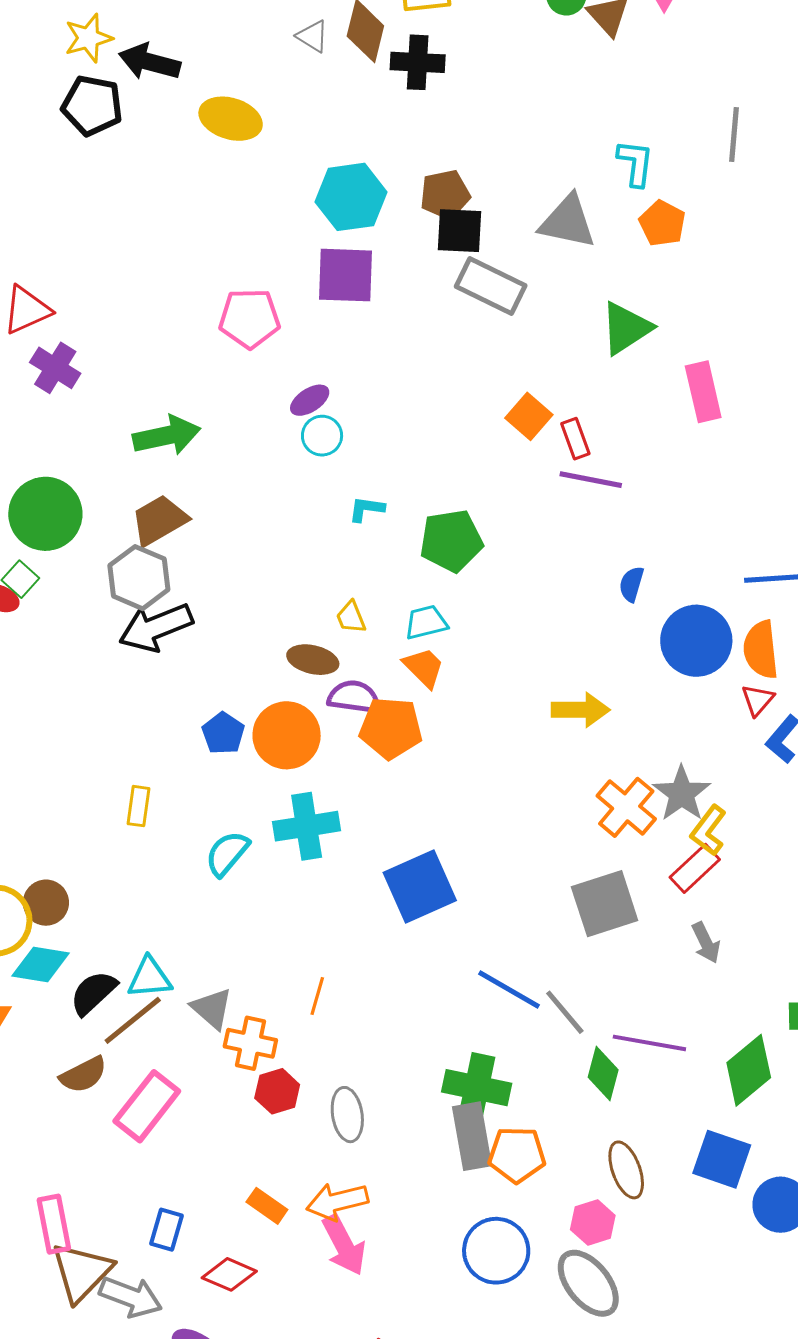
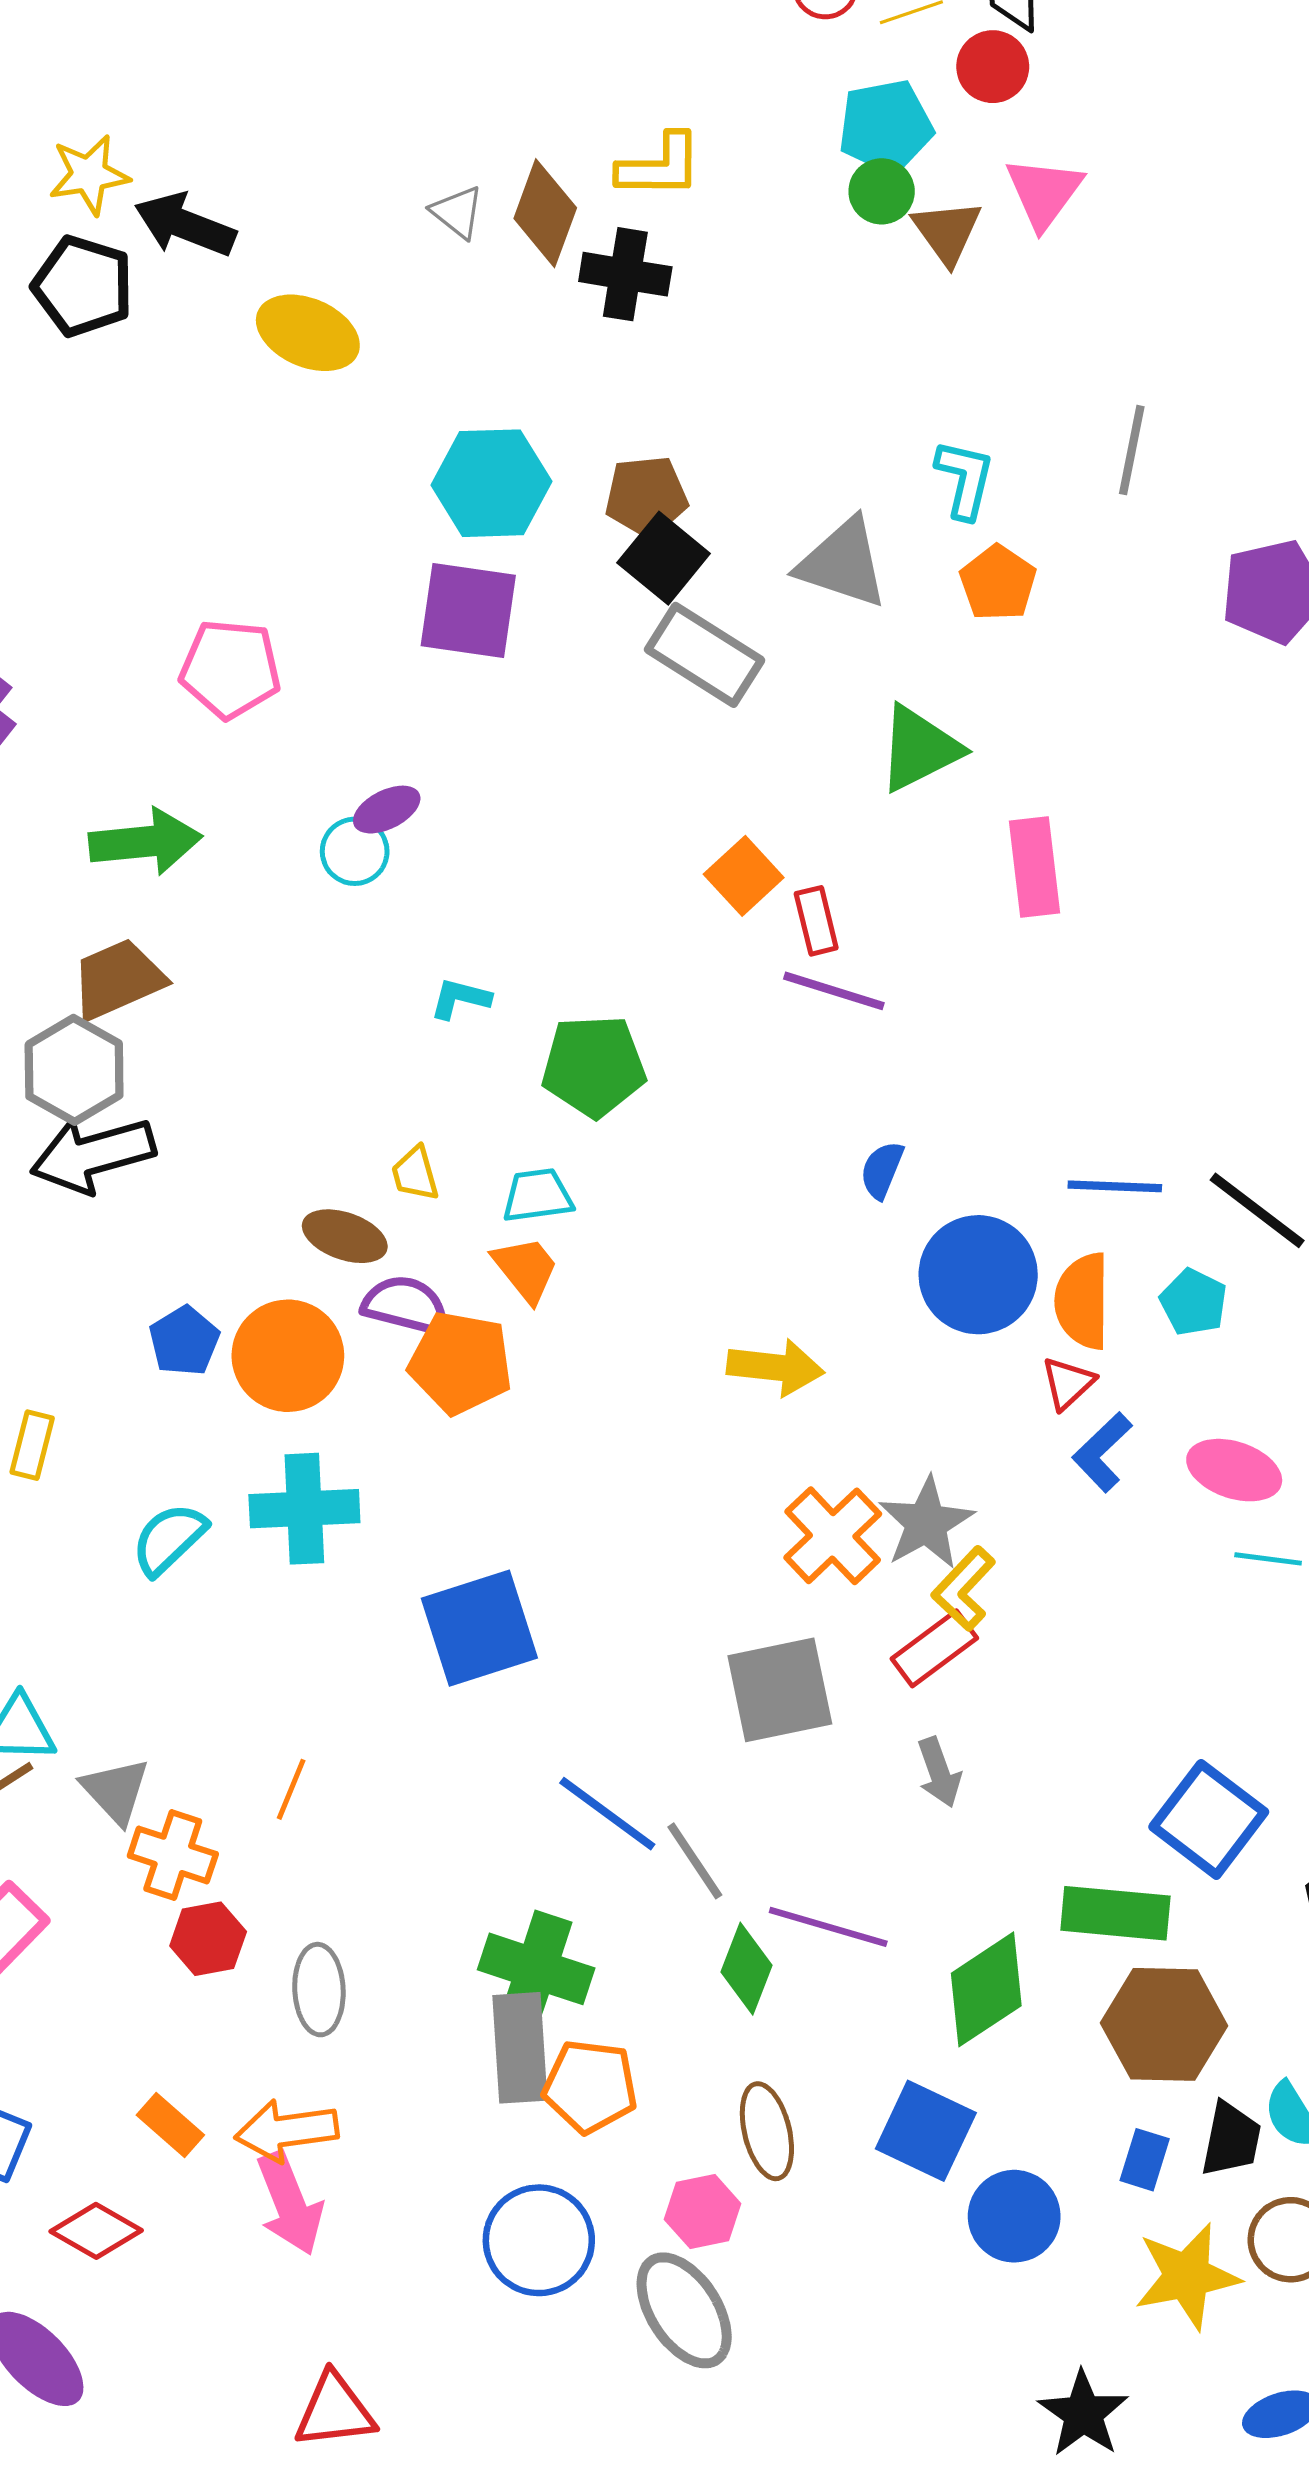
black square: (460, 231) -> (664, 558), turned 30
pink pentagon: (250, 318) -> (230, 669), moved
cyan circle: (322, 436) -> (355, 851), moved

